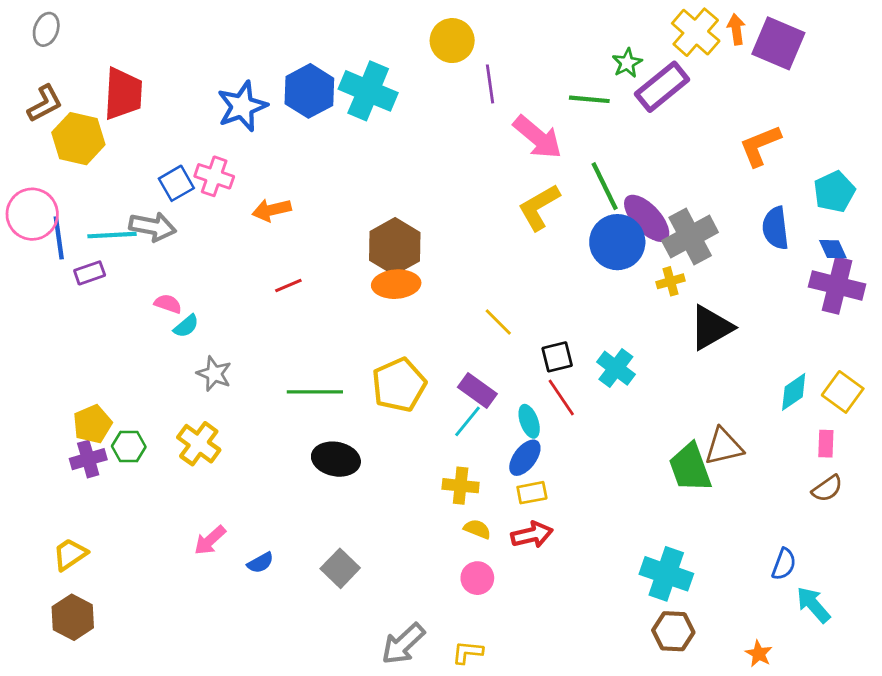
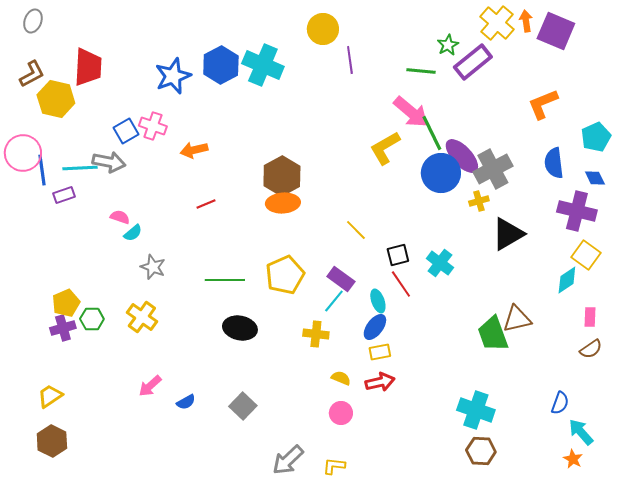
pink arrow: (538, 137) -> (411, 112), moved
purple cross: (837, 286) -> (577, 211), moved
yellow square: (843, 392) -> (586, 255), moved
yellow cross: (461, 486) -> (316, 334), moved
orange star: (759, 654) -> (573, 459), moved

